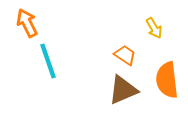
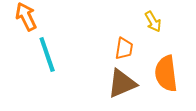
orange trapezoid: (125, 55) -> (124, 49), turned 65

